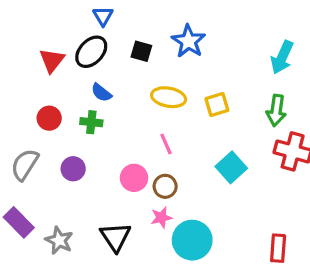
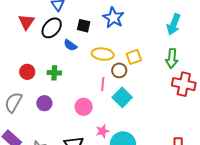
red triangle: (52, 60) -> (26, 22), moved
blue semicircle: (101, 93) -> (70, 45), moved
pink line: (166, 144) -> (103, 84), turned 32
cyan square: (231, 167) -> (122, 97), moved
brown circle: (165, 186) -> (119, 70), moved

